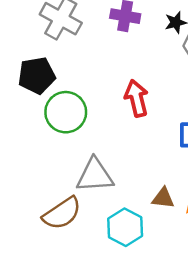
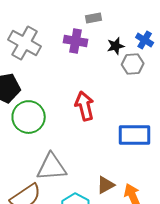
brown triangle: (163, 198) -> (106, 185), turned -36

